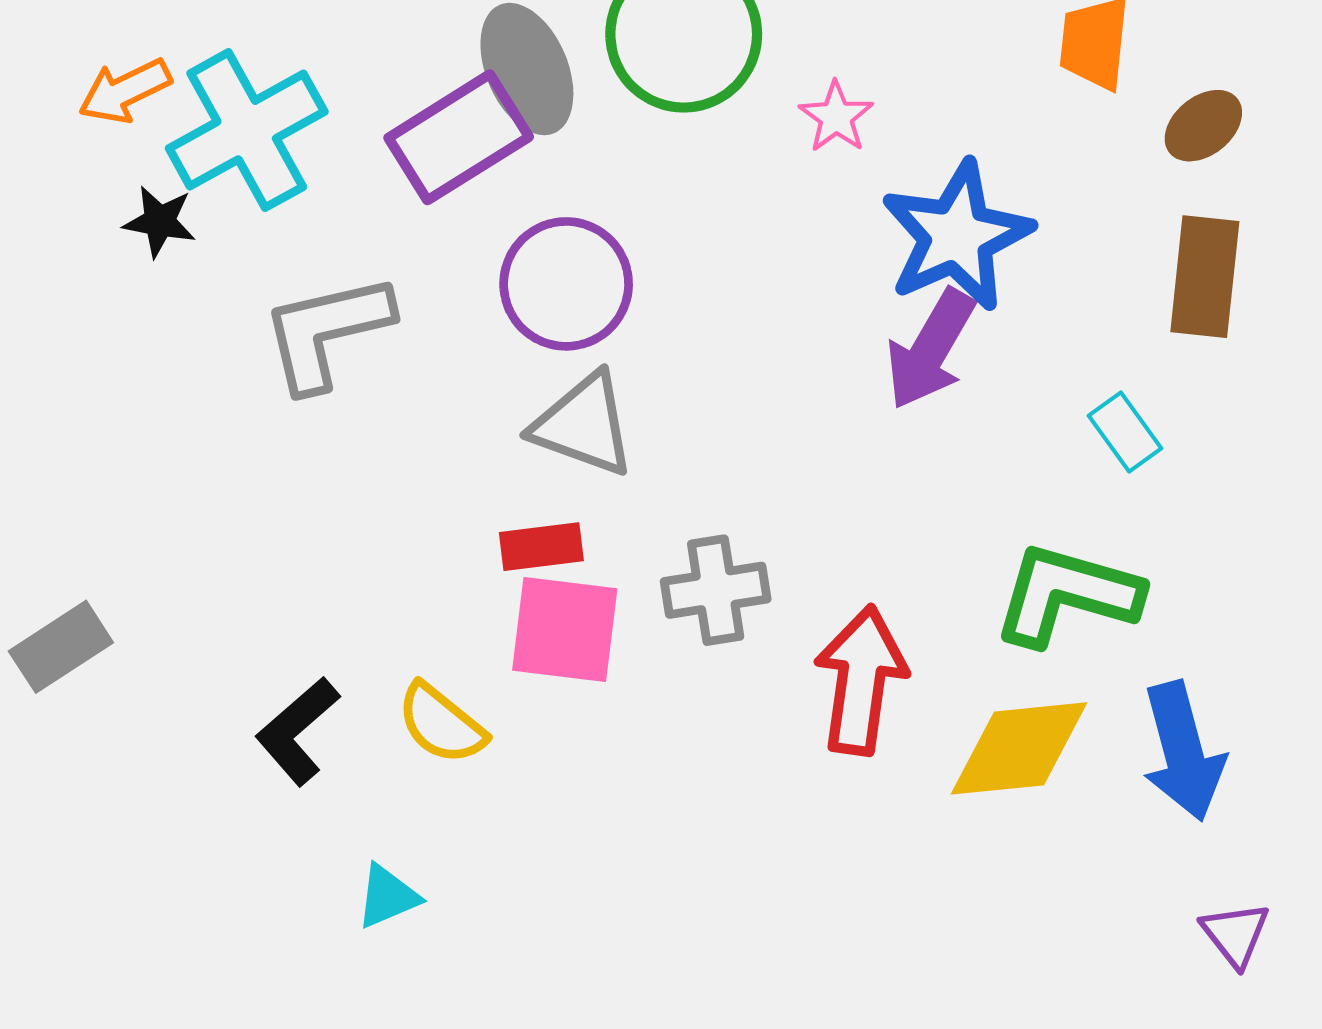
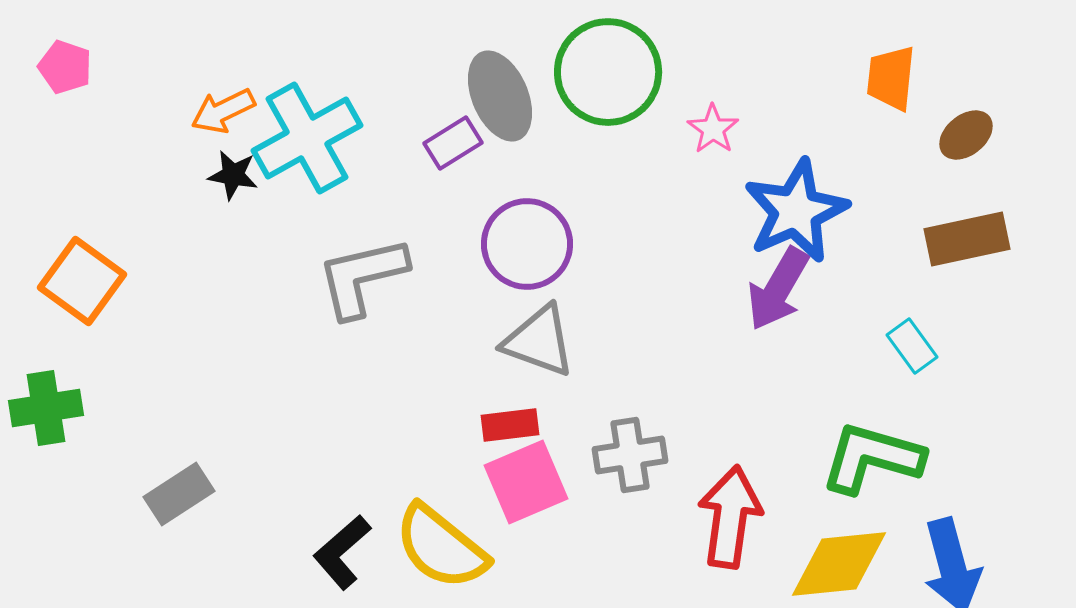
purple rectangle: (459, 137) -> (453, 143), size x0.6
black star: (160, 221) -> (233, 175), moved
brown rectangle: (1205, 277) -> (967, 239), turned 72
pink square: (565, 629) -> (526, 482), turned -30
yellow semicircle: (441, 724) -> (441, 547), size x1.5

